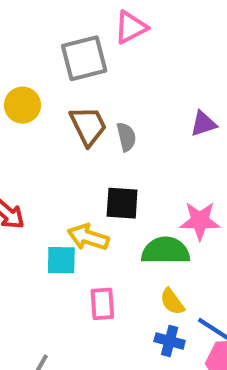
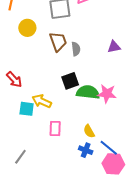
black square: (122, 203) -> (70, 81), turned -30
yellow arrow: (88, 237) -> (42, 101), moved
green semicircle: (166, 251) -> (88, 92), moved
cyan square: (61, 260) -> (27, 109), moved

